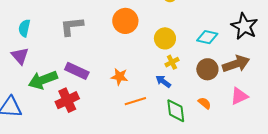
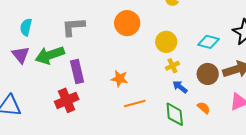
purple rectangle: (77, 71) -> (77, 72), turned 50
green arrow: (43, 80) -> (50, 55), moved
blue arrow: (163, 81) -> (180, 87), moved

